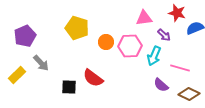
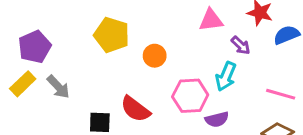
pink hexagon: (130, 46) -> (190, 96), moved
pink line: (180, 68) -> (281, 94), moved
yellow rectangle: (17, 75) -> (23, 84), moved
purple semicircle: (161, 85) -> (217, 119), moved, turned -56

